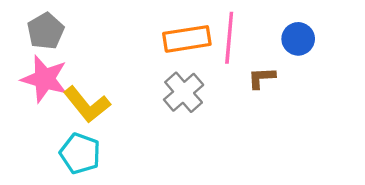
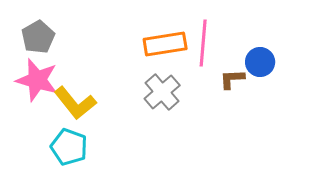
blue circle: (298, 39) -> (260, 62), moved

